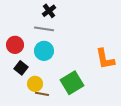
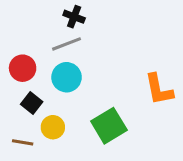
black cross: (49, 11) -> (74, 17), turned -32
gray line: (44, 29) -> (67, 44), turned -30
brown line: (42, 94) -> (23, 142), moved

